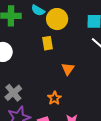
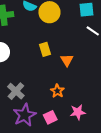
yellow rectangle: (47, 43) -> (45, 49), moved

